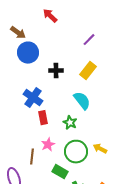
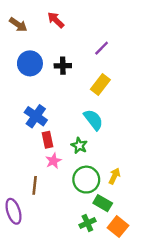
brown arrow: (18, 33) -> (18, 25), moved
black cross: (56, 71) -> (63, 66), moved
pink star: (48, 145) -> (53, 161), moved
yellow arrow: (100, 149) -> (114, 176), turned 88
green rectangle: (60, 172) -> (103, 203), moved

